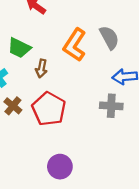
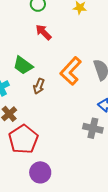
red pentagon: (49, 109) -> (23, 139), moved

